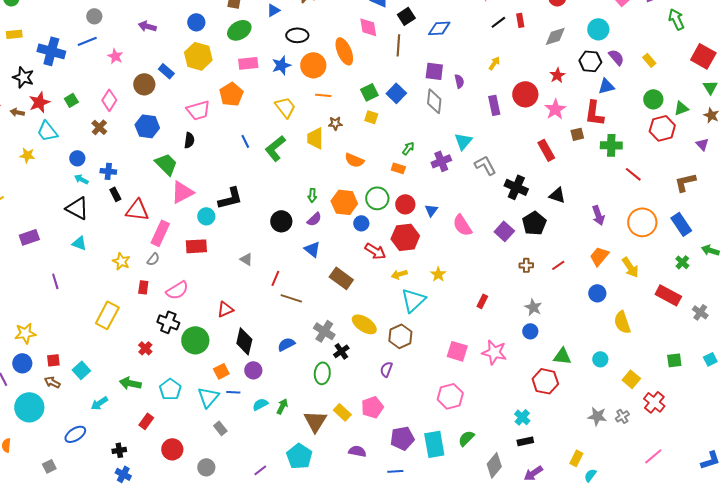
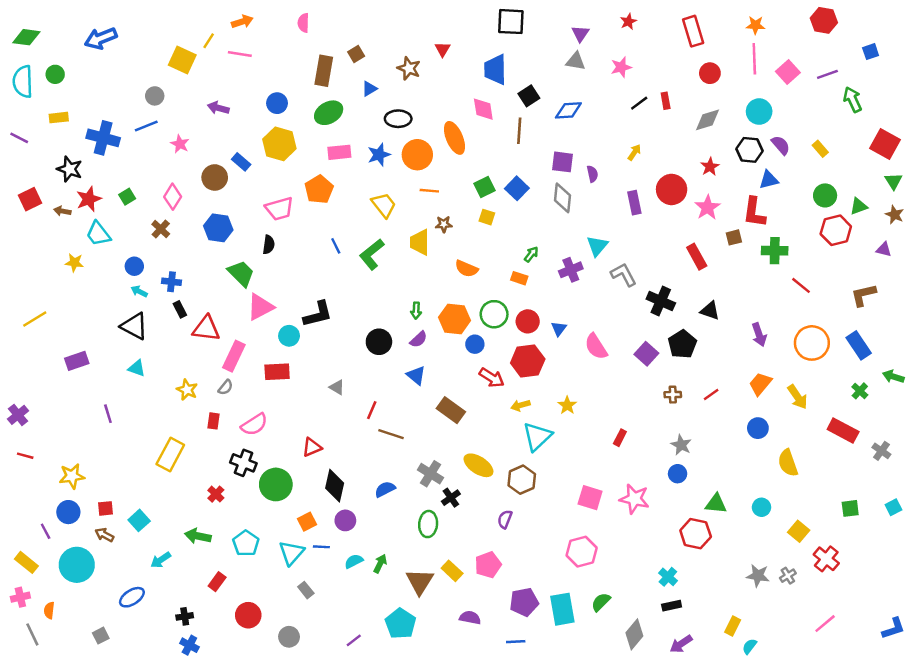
purple triangle: (702, 144) -> (884, 249), turned -32

